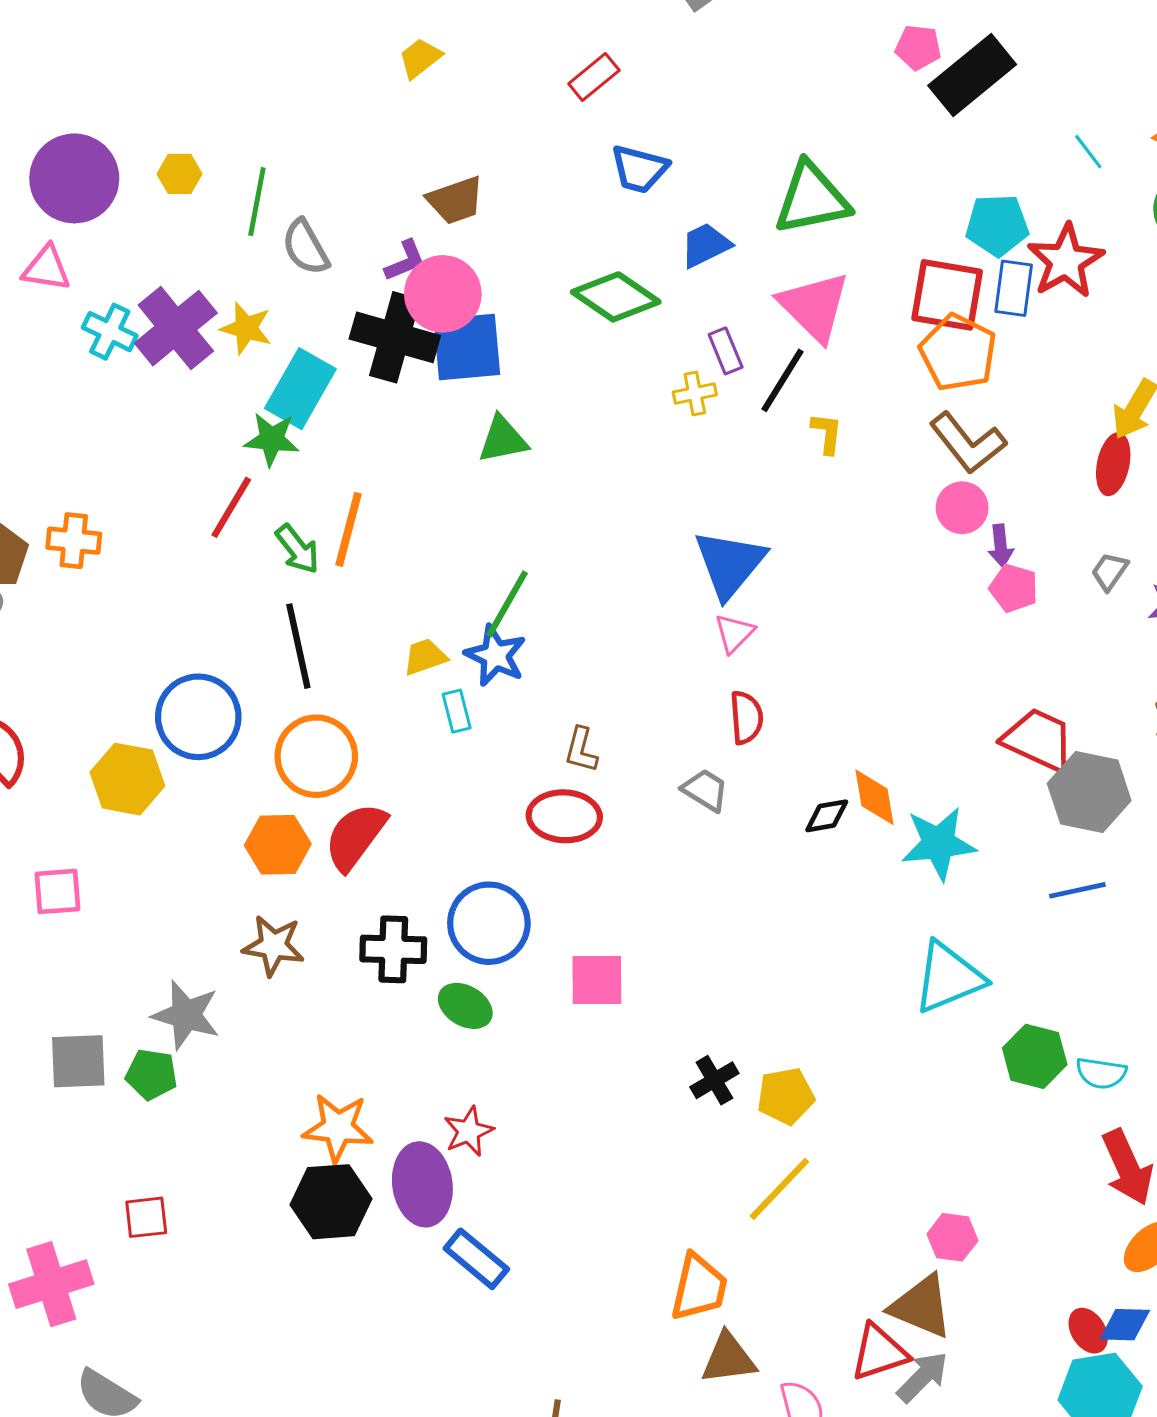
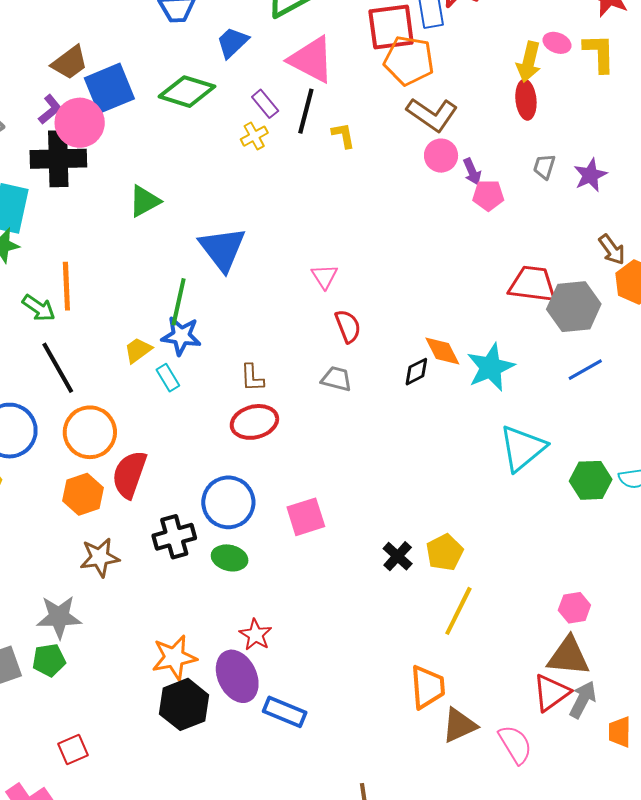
blue square: (467, 347) -> (109, 88), moved
blue triangle: (730, 564) -> (222, 249), moved

